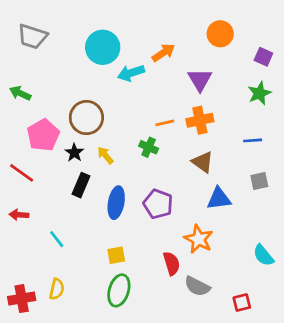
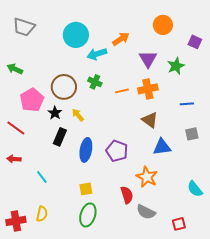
green star: (259, 93) -> (176, 66), moved
green cross: (149, 147) -> (95, 82), moved

